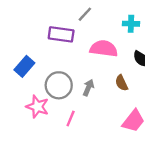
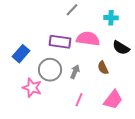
purple rectangle: (61, 34) -> (60, 42), moved
pink line: (71, 118) -> (79, 100), moved

